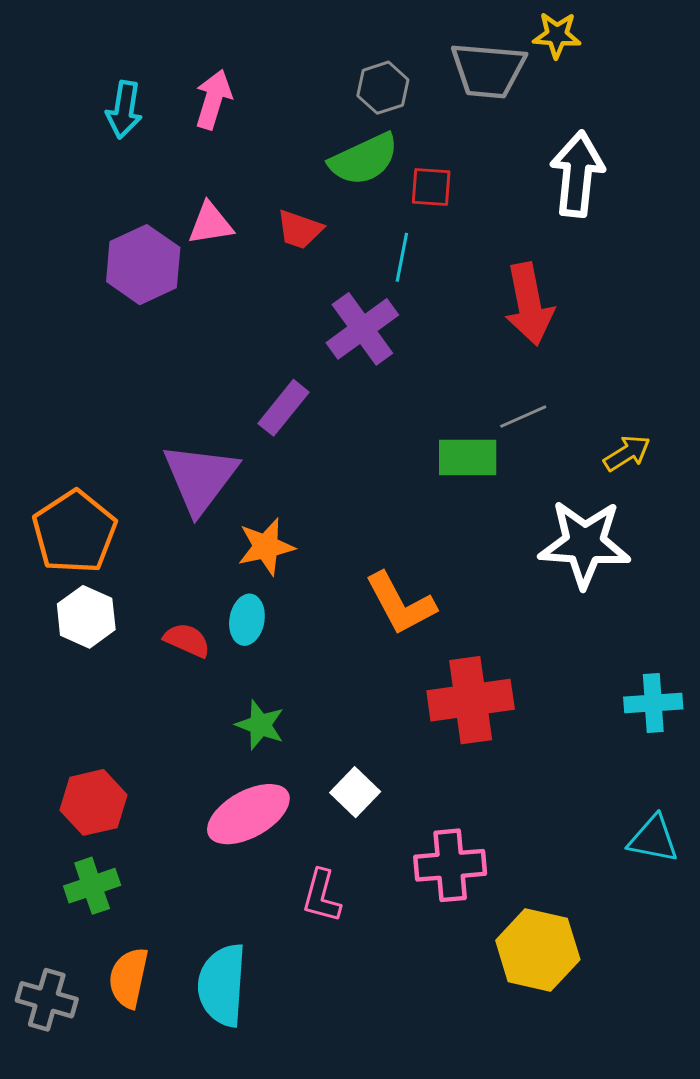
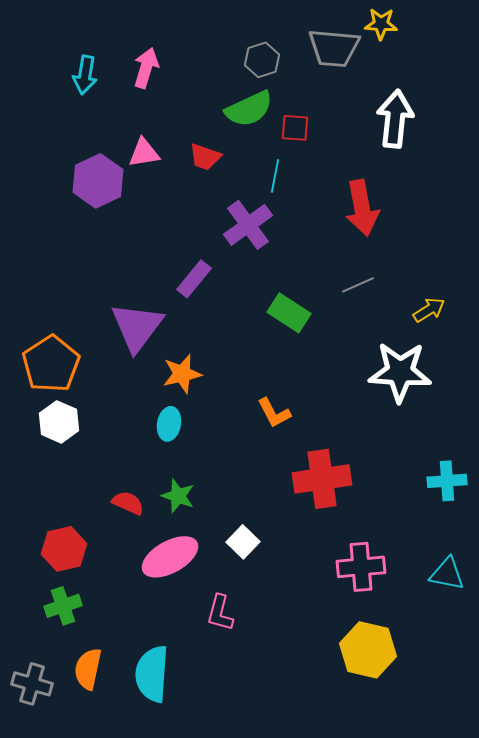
green rectangle: (468, 457) -> (289, 313), moved, turned 33
orange L-shape: (400, 604) -> (274, 413), size x0.7
red semicircle: (187, 640) -> (128, 503), moved
pink cross: (450, 865) -> (361, 567), moved

